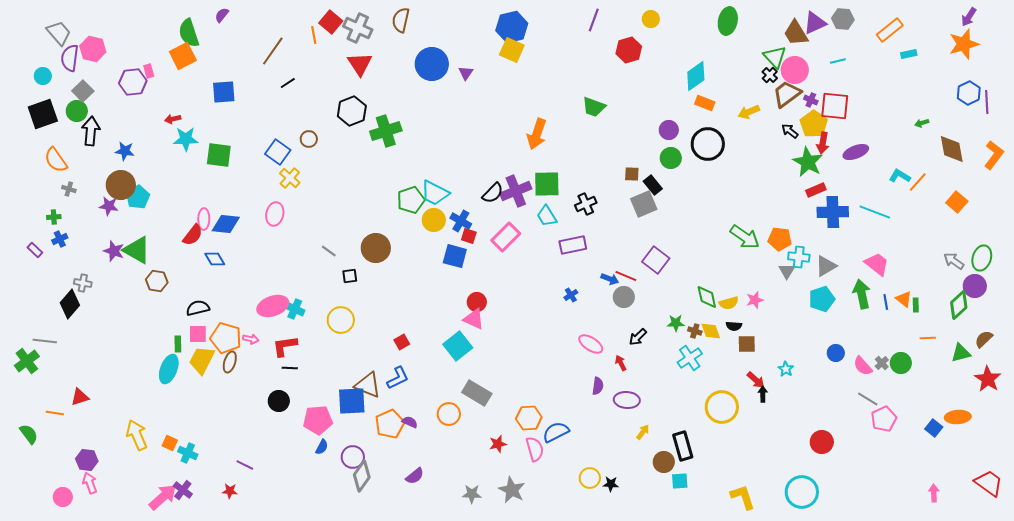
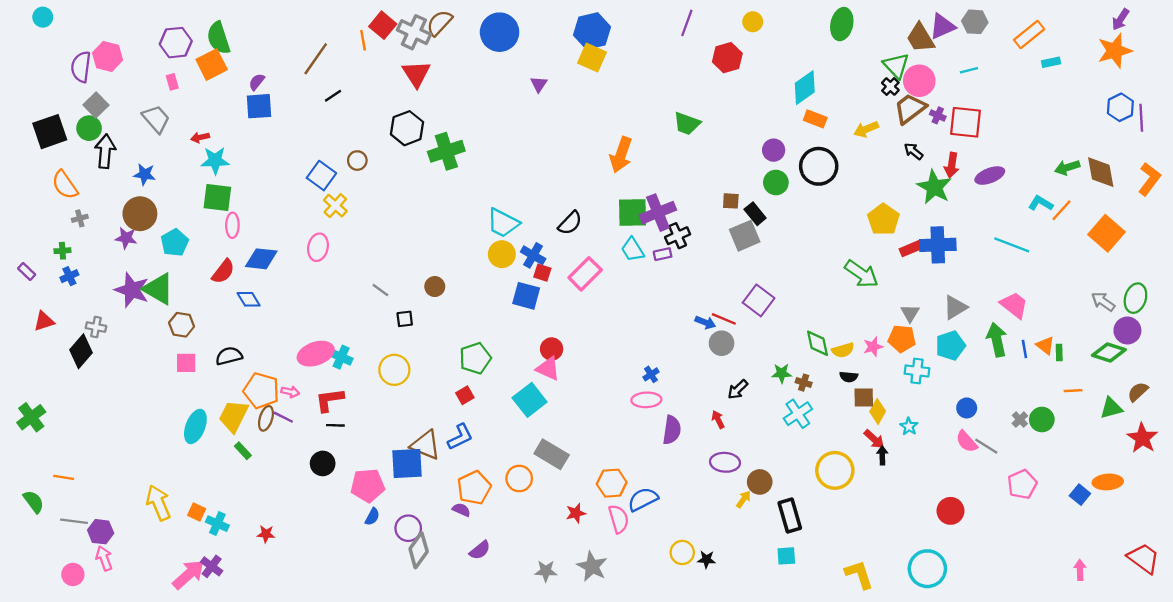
purple semicircle: (222, 15) -> (257, 82), moved
brown semicircle: (401, 20) -> (439, 23), moved, turned 30
gray trapezoid: (59, 33) -> (156, 119), moved
blue circle: (432, 64) -> (500, 32), moved
cyan circle: (43, 76) -> (43, 17), moved
purple hexagon: (133, 82) -> (176, 43), moved
green arrow: (922, 123) -> (1067, 167), moved, size x1.5
yellow pentagon: (814, 124) -> (883, 219), moved
green square: (219, 155) -> (217, 198), moved
gray cross: (69, 189) -> (80, 218), turned -32
red rectangle: (816, 190) -> (911, 248), moved
purple cross: (516, 191) -> (658, 213), moved
cyan pentagon: (138, 197) -> (175, 243), moved
green pentagon: (411, 200) -> (475, 358), moved
orange square: (957, 202) -> (1107, 233), size x1.4
blue cross: (833, 212) -> (938, 245), moved
pink ellipse: (204, 219) -> (232, 225), moved
orange pentagon: (780, 239) -> (902, 339), moved
purple rectangle: (573, 245) -> (663, 254), moved, size x0.6
brown circle: (376, 248) -> (435, 287), size x0.6
purple rectangle: (35, 250) -> (27, 272), moved
purple star: (114, 251) -> (132, 290), size x1.4
cyan cross: (799, 257) -> (917, 371), moved
blue cross: (571, 295) -> (651, 374), moved
green diamond: (959, 305) -> (1109, 352), turned 60
yellow diamond: (711, 331) -> (878, 411), moved, turned 50
pink square: (198, 334) -> (186, 363), moved
gray line: (45, 341) -> (74, 521), moved
green rectangle: (178, 344) -> (243, 451), moved, turned -42
pink ellipse: (591, 344) -> (646, 400), moved, turned -35
pink semicircle: (863, 366) -> (967, 441), moved
purple semicircle: (598, 386) -> (672, 430), moved, size x1.4
red triangle: (80, 397) -> (44, 321), moved
gray line: (868, 399) -> (986, 446), moved
purple semicircle: (410, 422) -> (461, 510), moved
orange pentagon: (390, 424) -> (474, 488), moved
brown circle: (664, 462) -> (760, 482), moved
purple line: (245, 465) -> (283, 417), moved
red star: (230, 491) -> (266, 534), moved

